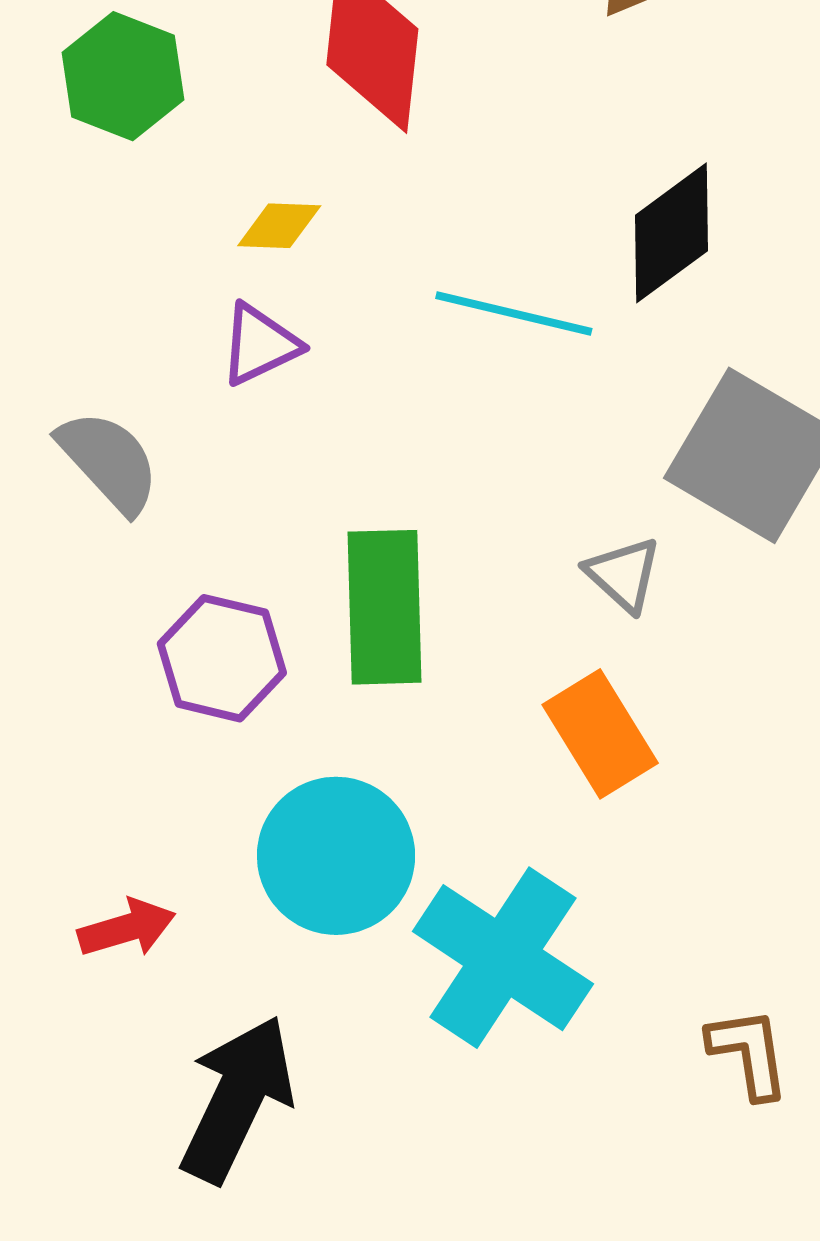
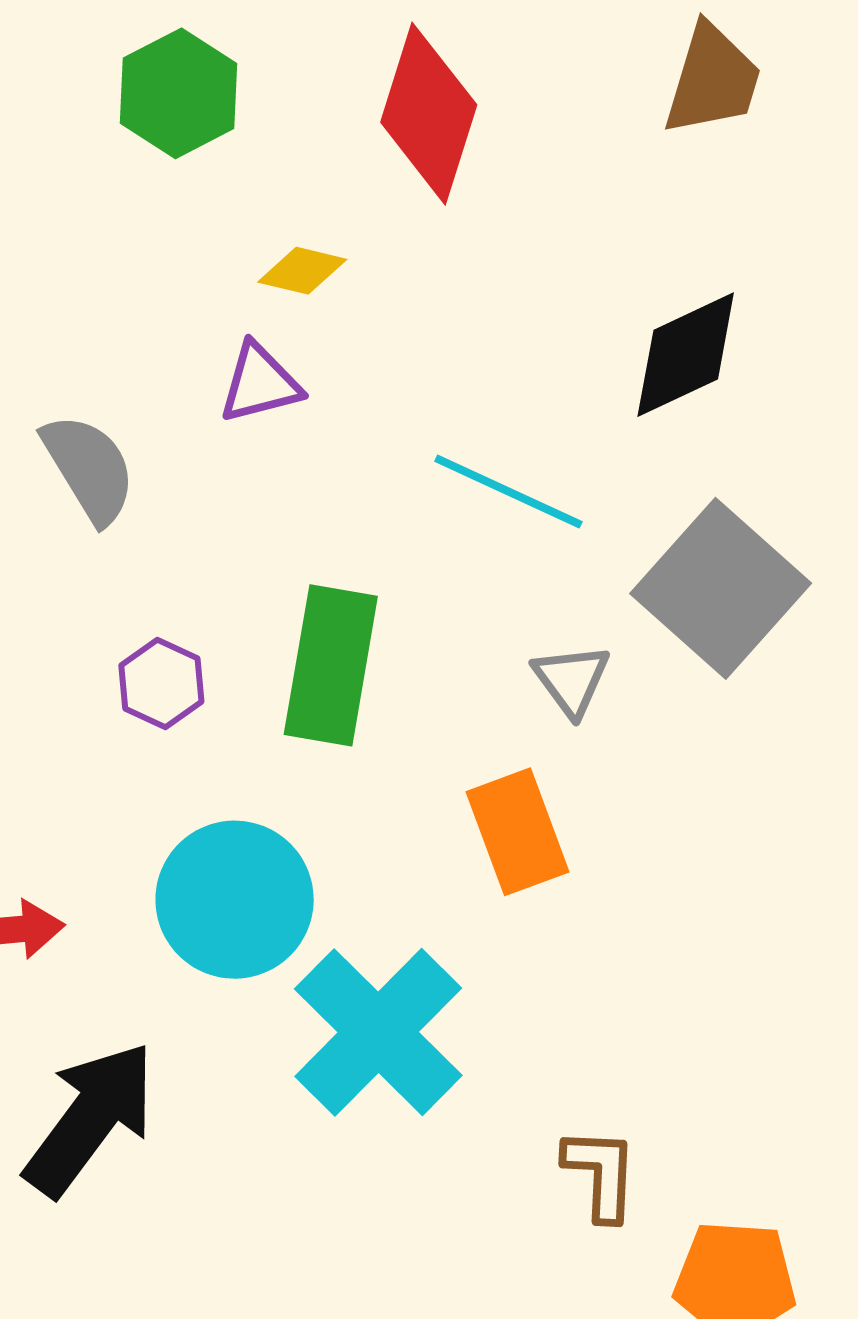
cyan line: (514, 314) -> (508, 491), moved
purple hexagon: (222, 658) -> (161, 683), size x0.7

